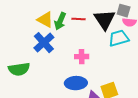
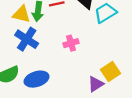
blue ellipse: (76, 83) -> (37, 79), moved

